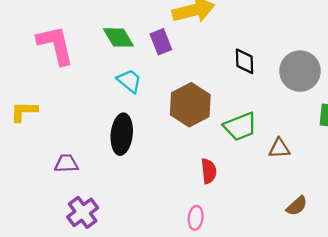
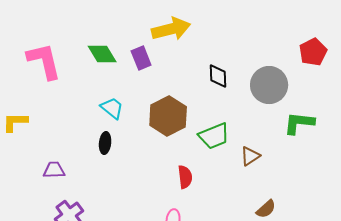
cyan trapezoid: (129, 81) -> (112, 108), moved
black ellipse: (122, 134) -> (105, 143), size x0.6
brown triangle: (279, 148) -> (250, 156), turned -30

